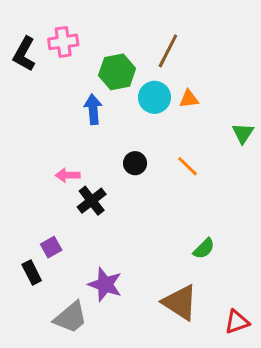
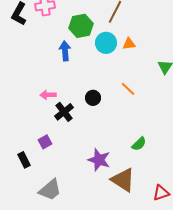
black circle: (135, 163) -> (93, 98), moved
purple square: (51, 247) -> (45, 142), moved
purple star: (105, 284) -> (99, 160), moved

